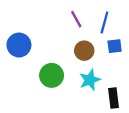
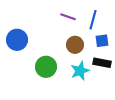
purple line: (76, 19) -> (68, 17), turned -42
black rectangle: (113, 98) -> (102, 63), moved, turned -72

